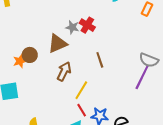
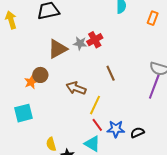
red cross: (87, 25) -> (95, 40), turned 35
brown triangle: (58, 44) -> (58, 49), moved
brown arrow: (64, 71) -> (76, 88), turned -90

